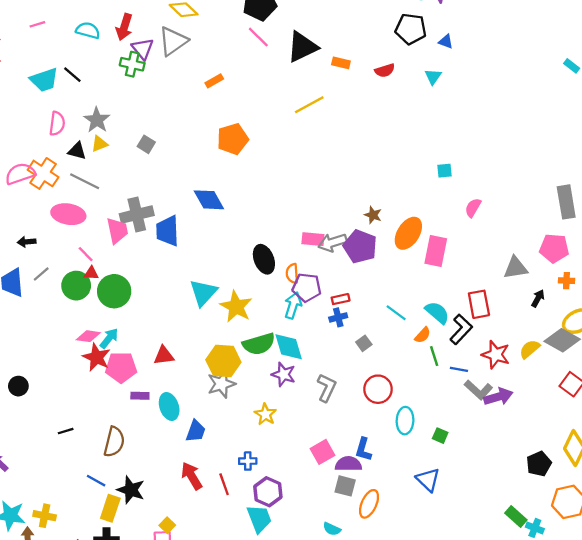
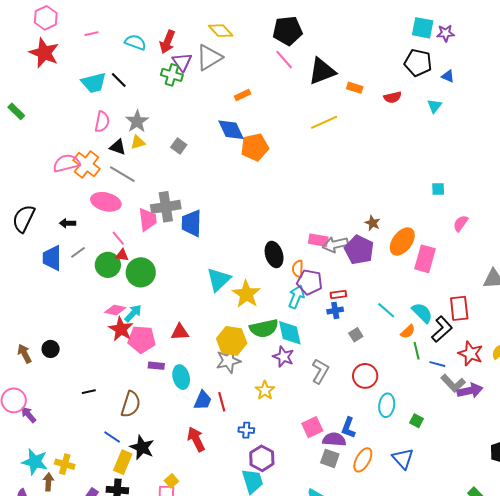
blue diamond: (209, 200) -> (231, 130), moved
red line: (224, 484) -> (222, 402), moved
orange ellipse: (369, 504) -> (363, 460), moved

